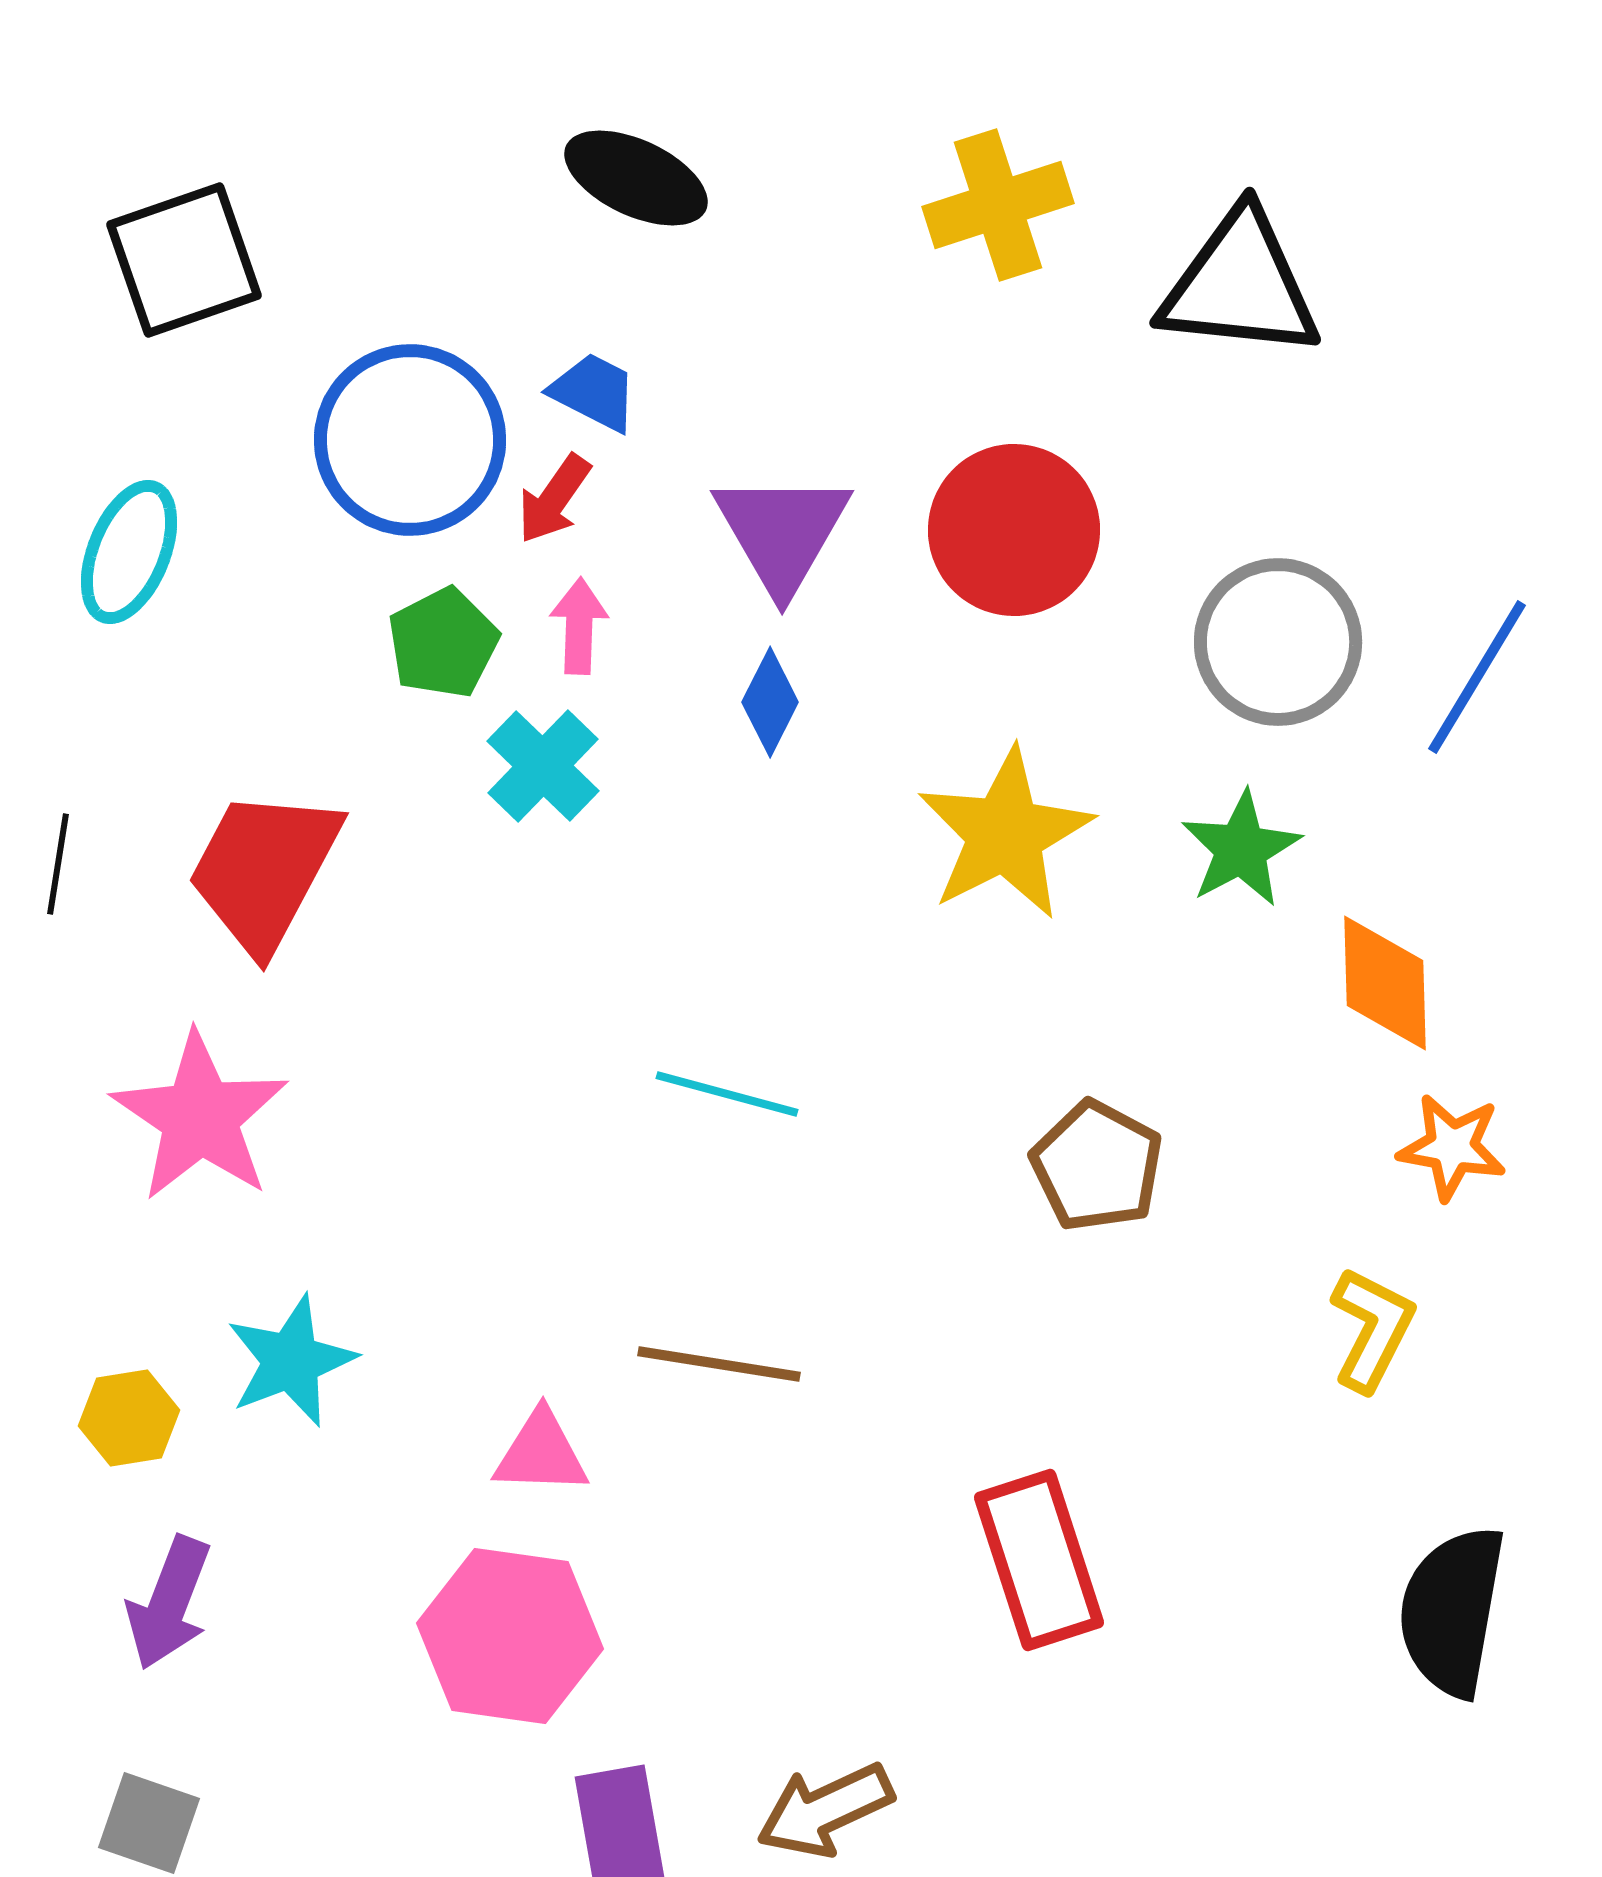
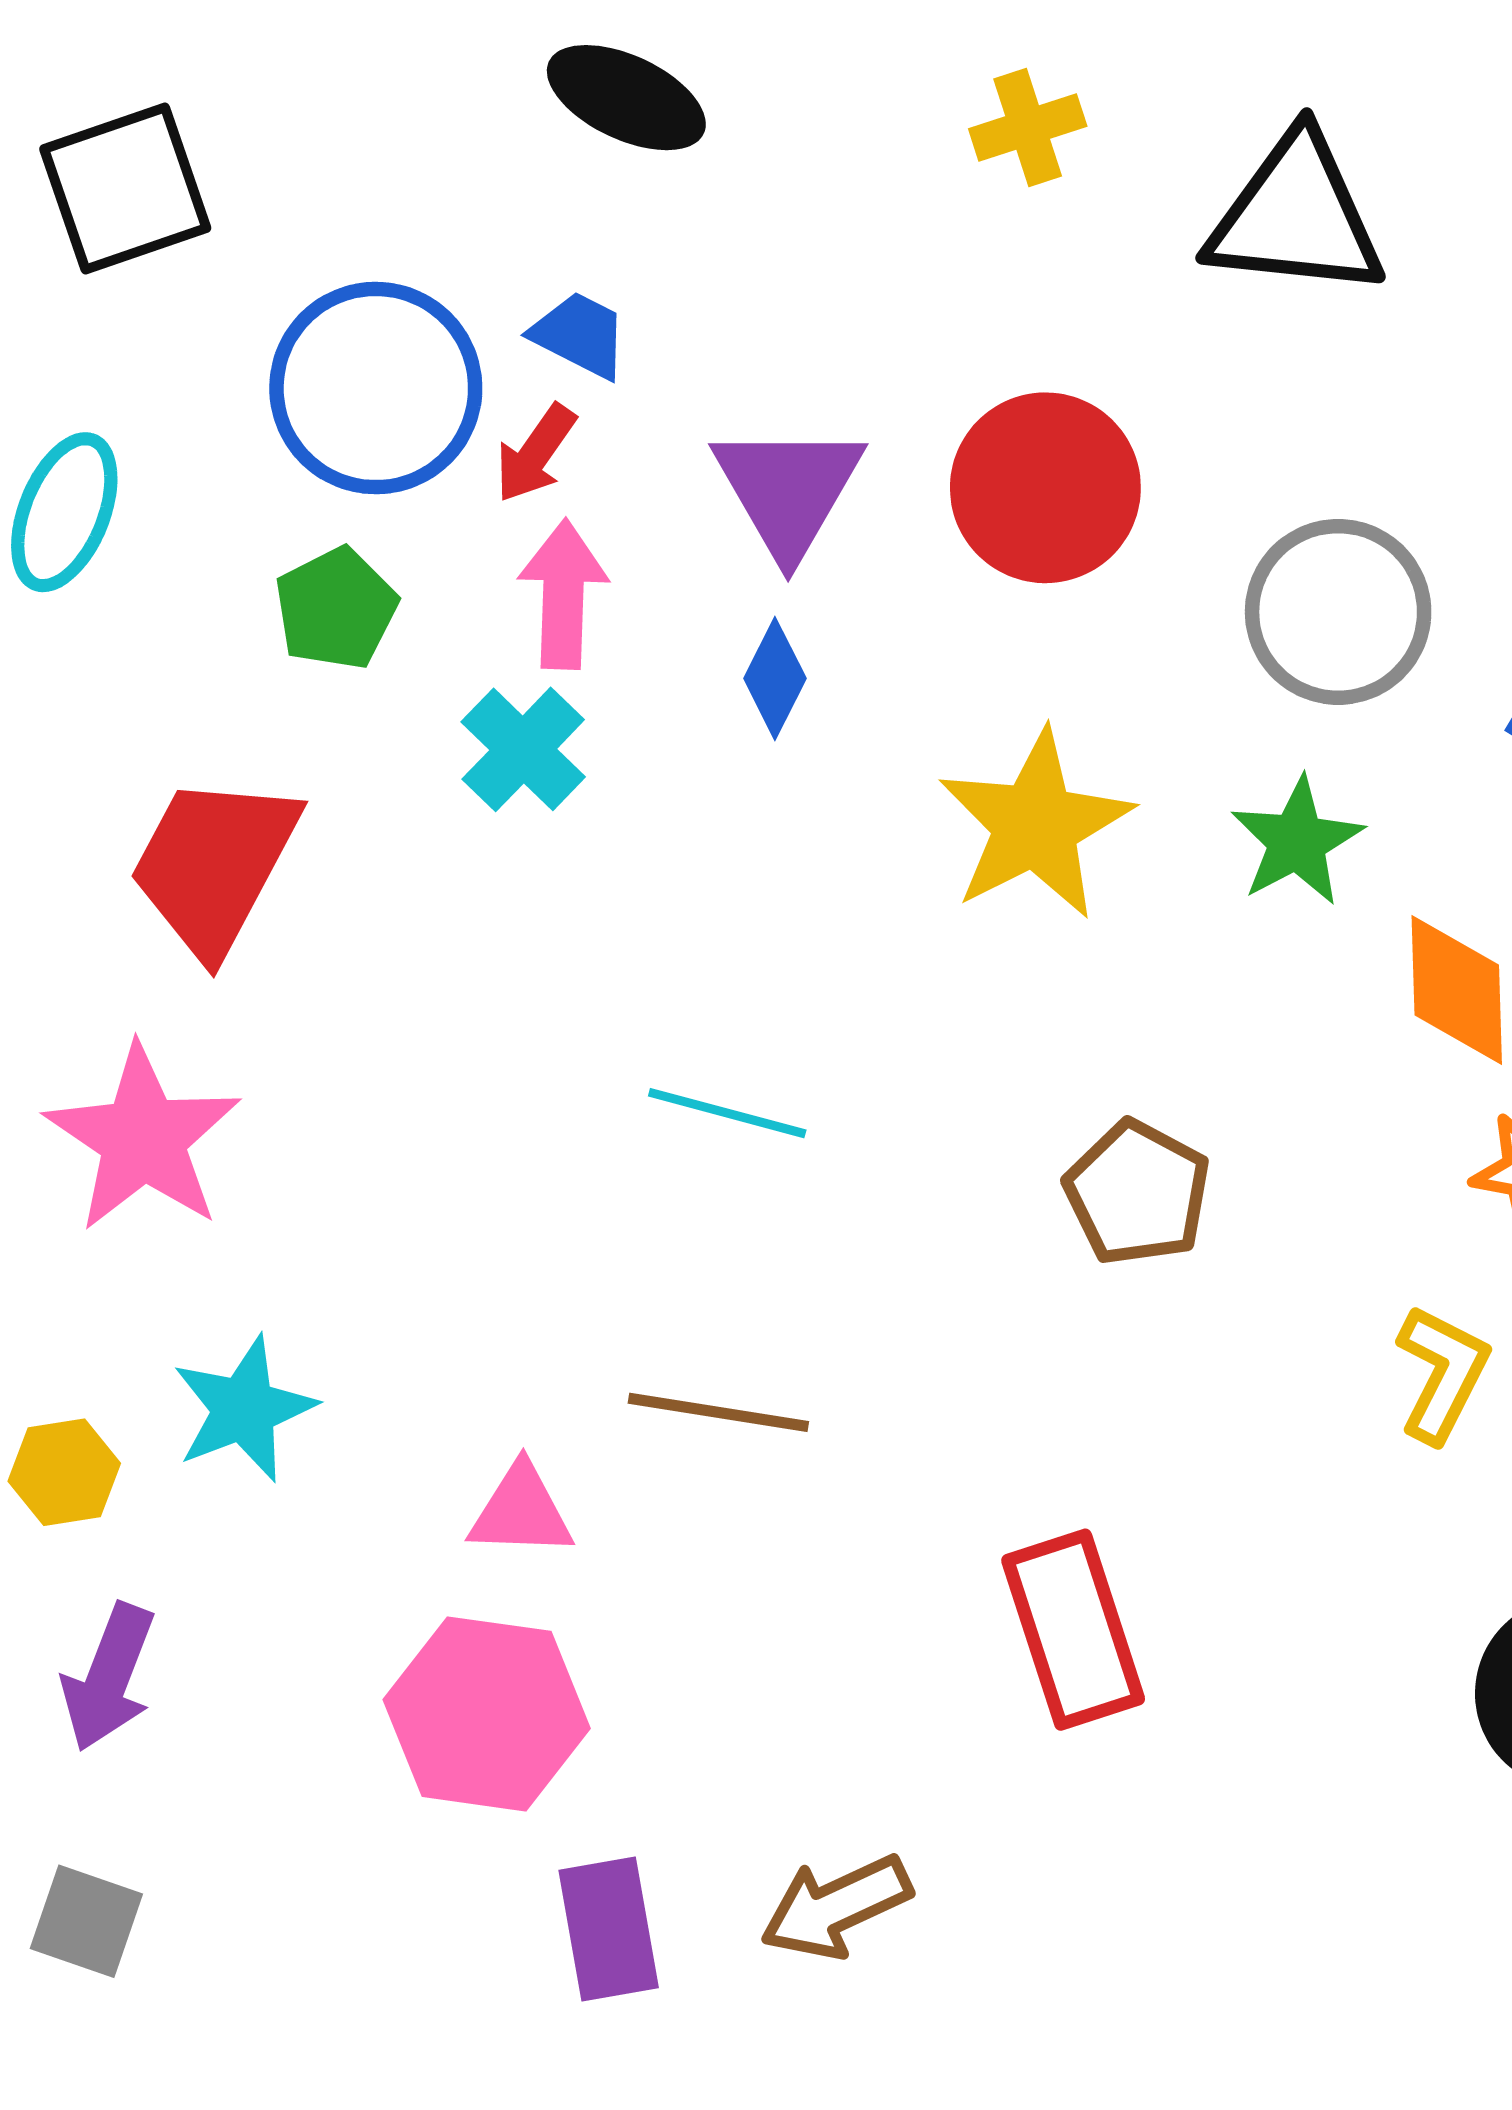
yellow cross: (998, 205) -> (1028, 128), size x0.7
pink arrow: (579, 626) -> (563, 594), size x1.4
green pentagon: (443, 643) -> (336, 609), moved

